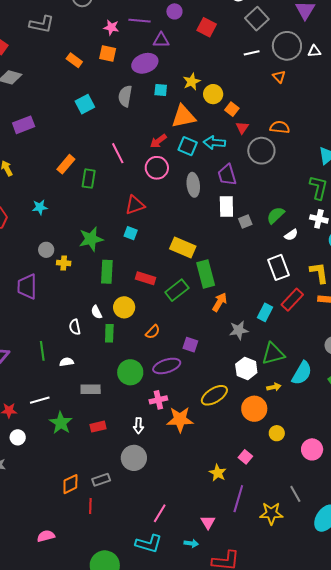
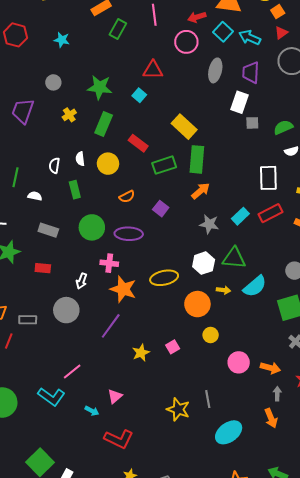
yellow cross: (64, 263) -> (69, 115), moved, turned 32
green rectangle: (109, 333) -> (75, 190), moved, turned -36
purple square: (190, 345) -> (161, 209), moved
purple line: (238, 499) -> (111, 326), moved

